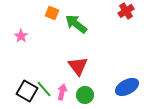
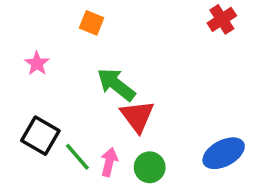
green arrow: (76, 24) -> (116, 85), moved
black square: (27, 91) -> (40, 136), moved

